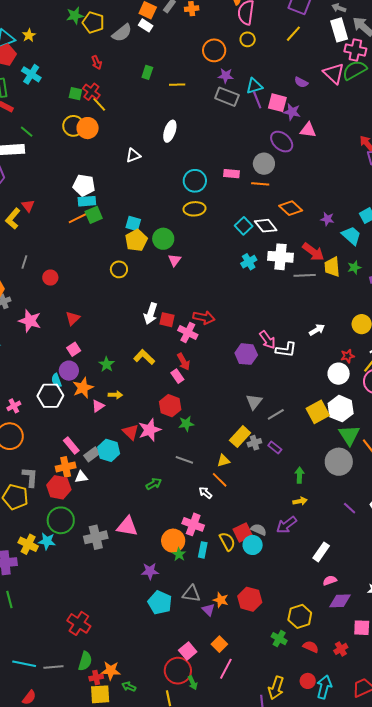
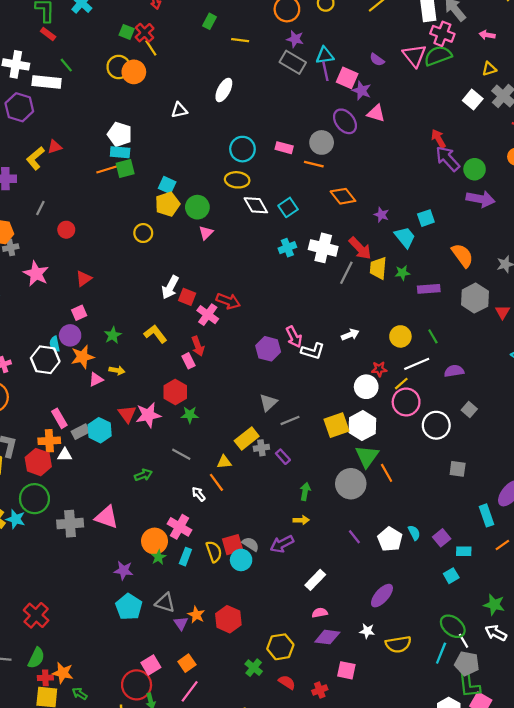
red triangle: (28, 206) -> (55, 147), turned 40
white diamond: (266, 226) -> (256, 205), moved
gray line: (305, 275) -> (346, 273), turned -70

